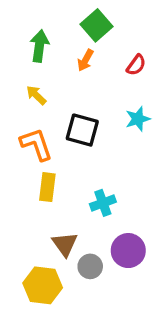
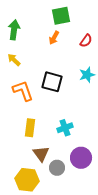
green square: (97, 25) -> (61, 16), turned 30
green arrow: (39, 46) -> (14, 30), moved
yellow arrow: (36, 95) -> (14, 60), moved
yellow rectangle: (47, 187) -> (30, 128), moved

